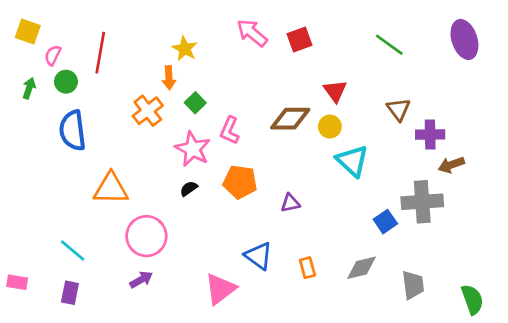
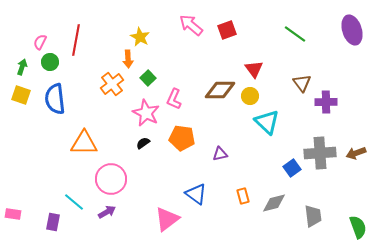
yellow square: (28, 32) -> (21, 95), moved
brown arrow: (451, 165) -> (356, 153), moved
cyan line: (73, 251) -> (74, 202), moved
orange rectangle: (307, 268) -> (243, 196), moved

